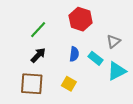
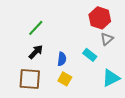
red hexagon: (81, 19) -> (100, 18), moved
blue semicircle: (74, 54) -> (62, 59), moved
cyan triangle: (117, 71) -> (111, 78), moved

